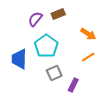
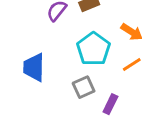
cyan pentagon: (46, 46) -> (93, 49), moved

